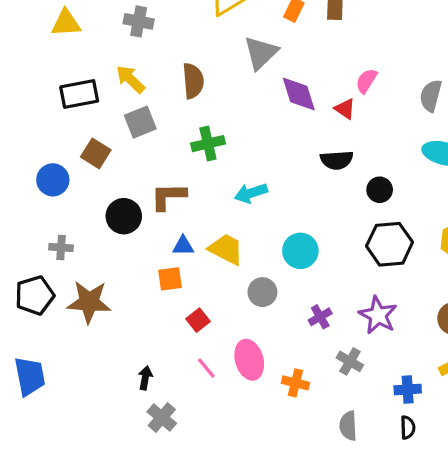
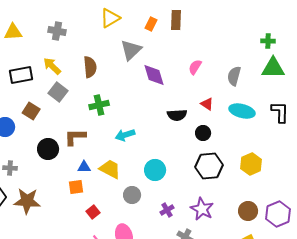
red triangle: (345, 109) -> (207, 104), moved
gray square: (140, 122) -> (58, 92), turned -30

